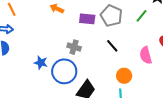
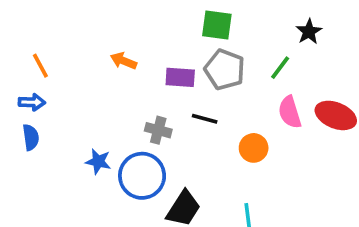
black line: (112, 46) -> (205, 119), moved, turned -32
pink semicircle: (146, 55) -> (290, 112), moved
orange circle: (124, 76) -> (254, 148), moved

